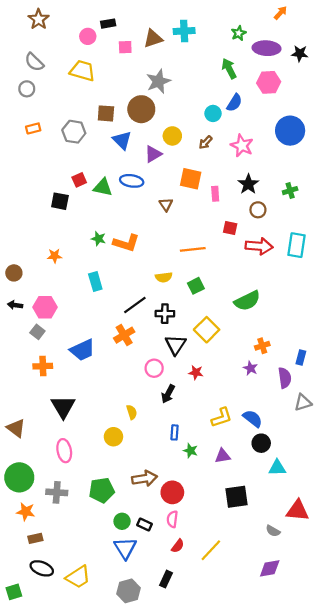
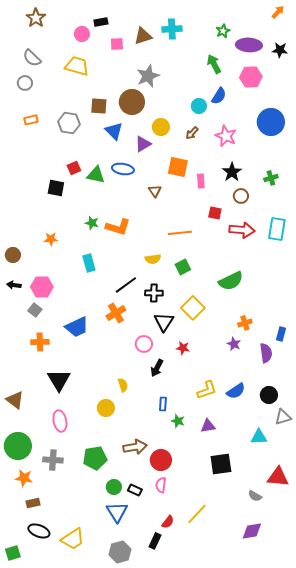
orange arrow: (280, 13) -> (278, 12), moved
gray triangle: (303, 402) -> (283, 417), moved
blue semicircle: (253, 419) -> (236, 391), turned 108
black circle: (261, 443) -> (269, 395), moved
red semicircle: (178, 546) -> (168, 522), moved

